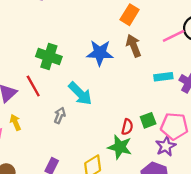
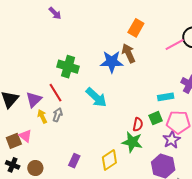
brown arrow: (134, 46) -> (129, 53), moved
cyan rectangle: (163, 77) -> (166, 97), moved
gray arrow: (60, 115) -> (57, 115), moved
yellow arrow: (15, 122) -> (42, 116), moved

